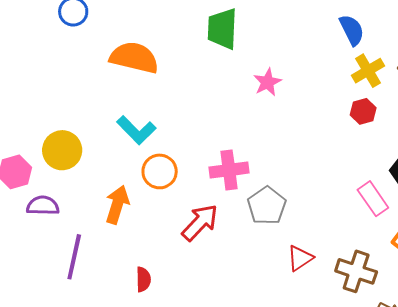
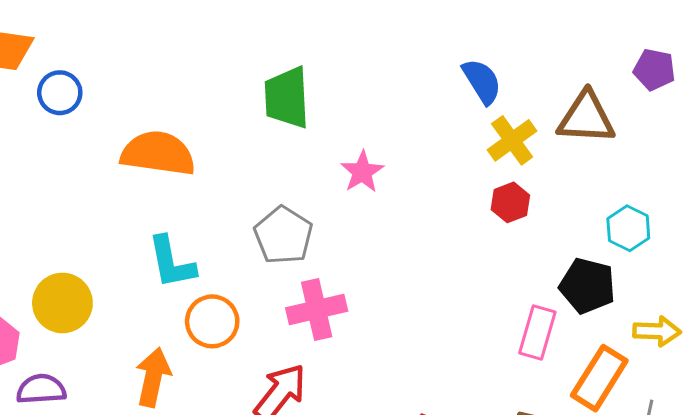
cyan L-shape: (136, 130) -> (171, 262), turned 39
pink rectangle: (373, 199) -> (537, 333), turned 56
gray pentagon: (267, 206) -> (283, 235), moved

